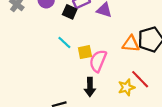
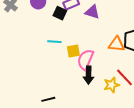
cyan line: (64, 42) -> (54, 42), turned -40
black arrow: (90, 87) -> (89, 75), moved

